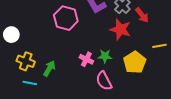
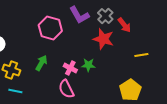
yellow pentagon: (135, 62) -> (130, 90), moved
green arrow: (49, 69) -> (41, 63), moved
pink semicircle: (104, 81) -> (66, 89), moved

